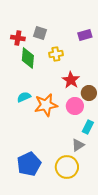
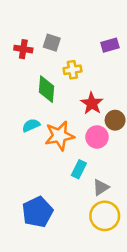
green diamond: (28, 58) -> (47, 89), moved
cyan rectangle: (88, 127) -> (79, 169), moved
yellow circle: (67, 167) -> (105, 216), moved

